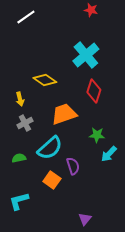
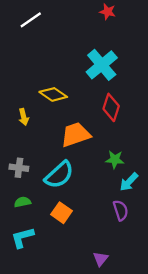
gray cross: (25, 123) -> (19, 168), moved, turned 35
green semicircle: (19, 158) -> (22, 202), moved
purple semicircle: (73, 166) -> (121, 210), moved

